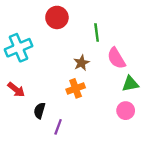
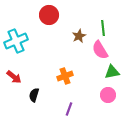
green line: (97, 33) -> (103, 28), moved
brown star: (81, 63) -> (79, 36), moved
purple line: (58, 127) -> (69, 109), moved

